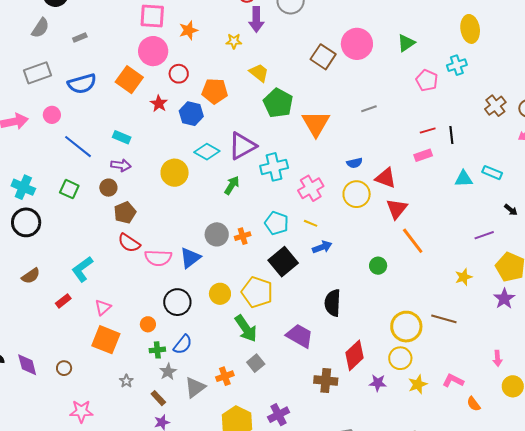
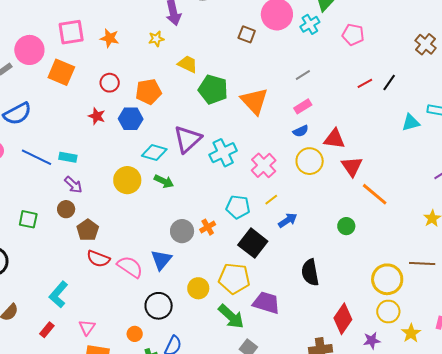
orange star: (188, 30) -> (110, 38), turned -30
pink circle: (153, 51) -> (29, 50), moved
brown square: (323, 57) -> (247, 34), size x0.7
cyan cross: (457, 65) -> (310, 24), moved
orange square: (129, 80) -> (61, 72), moved
black line: (451, 135) -> (389, 82), turned 54
blue line: (78, 147) -> (36, 157), moved
pink rectangle: (423, 155) -> (303, 106), moved
purple arrow: (121, 165) -> (73, 185), turned 48
green arrow: (232, 185) -> (164, 181), moved, turned 96
yellow line: (311, 223) -> (271, 200), turned -48
pink semicircle: (158, 258) -> (130, 267), turned -136
purple trapezoid: (300, 336) -> (266, 303), moved

